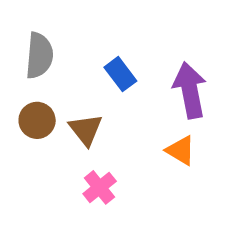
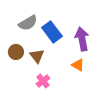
gray semicircle: (39, 56) -> (28, 23), moved, turned 54
blue rectangle: (120, 74) -> (52, 32), size x1.5

